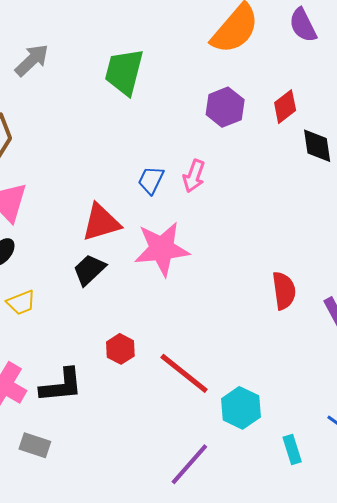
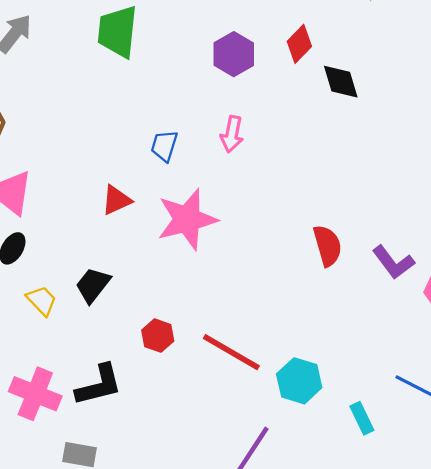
pink arrow: (194, 176) -> (232, 134), moved
red triangle: (101, 222) -> (116, 200), size x0.7
black trapezoid: (89, 270) -> (93, 285), moved
yellow trapezoid: (21, 303) -> (42, 301), turned -104

